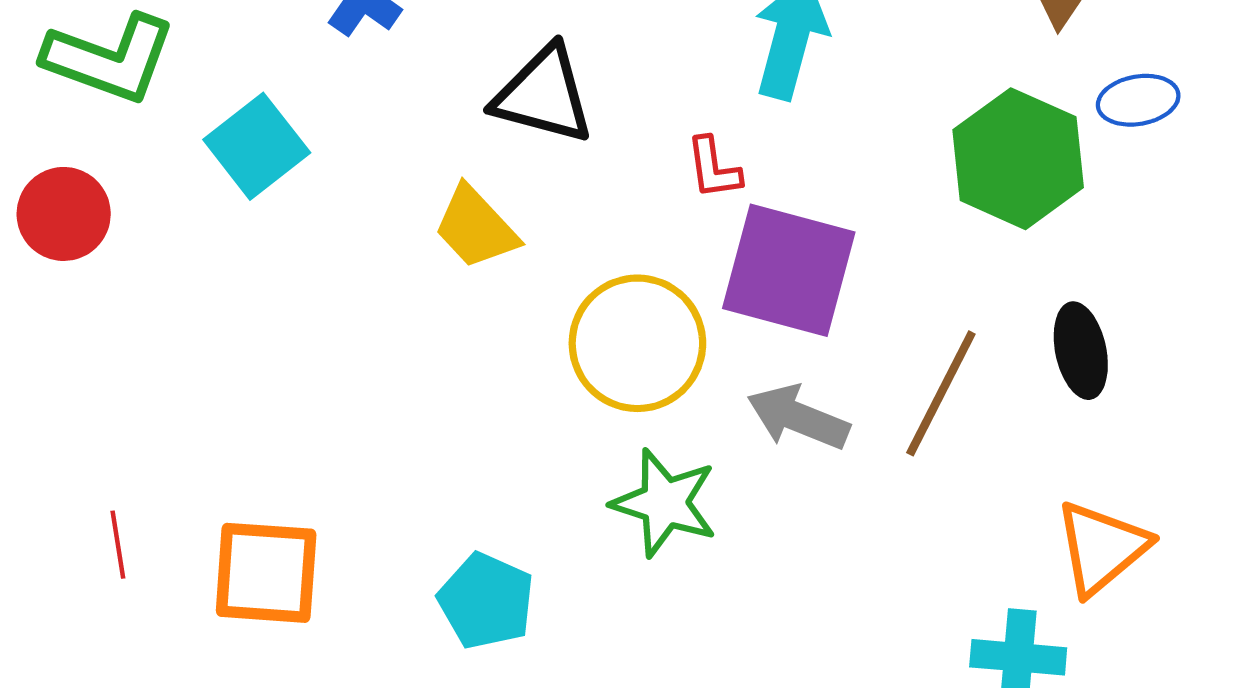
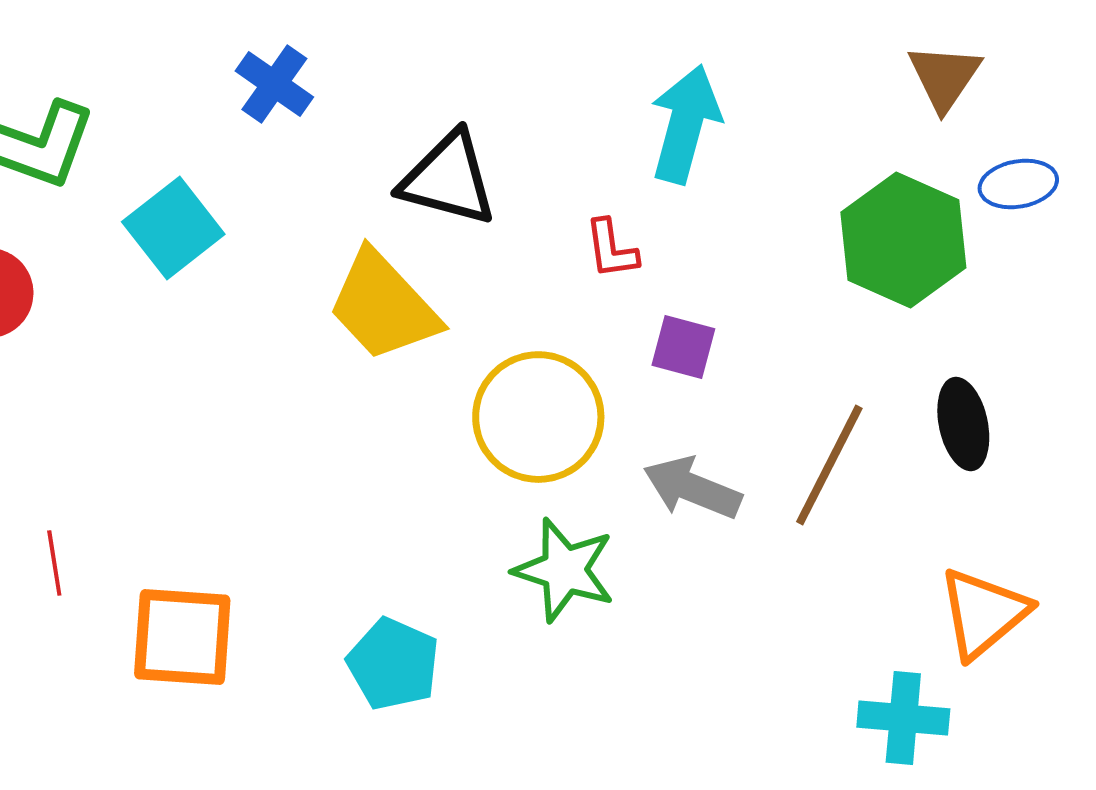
yellow trapezoid: (476, 228) -> (383, 306), size x1.4
purple square: (789, 270) -> (683, 347), size x0.5
red line: (118, 545) -> (54, 563), moved

